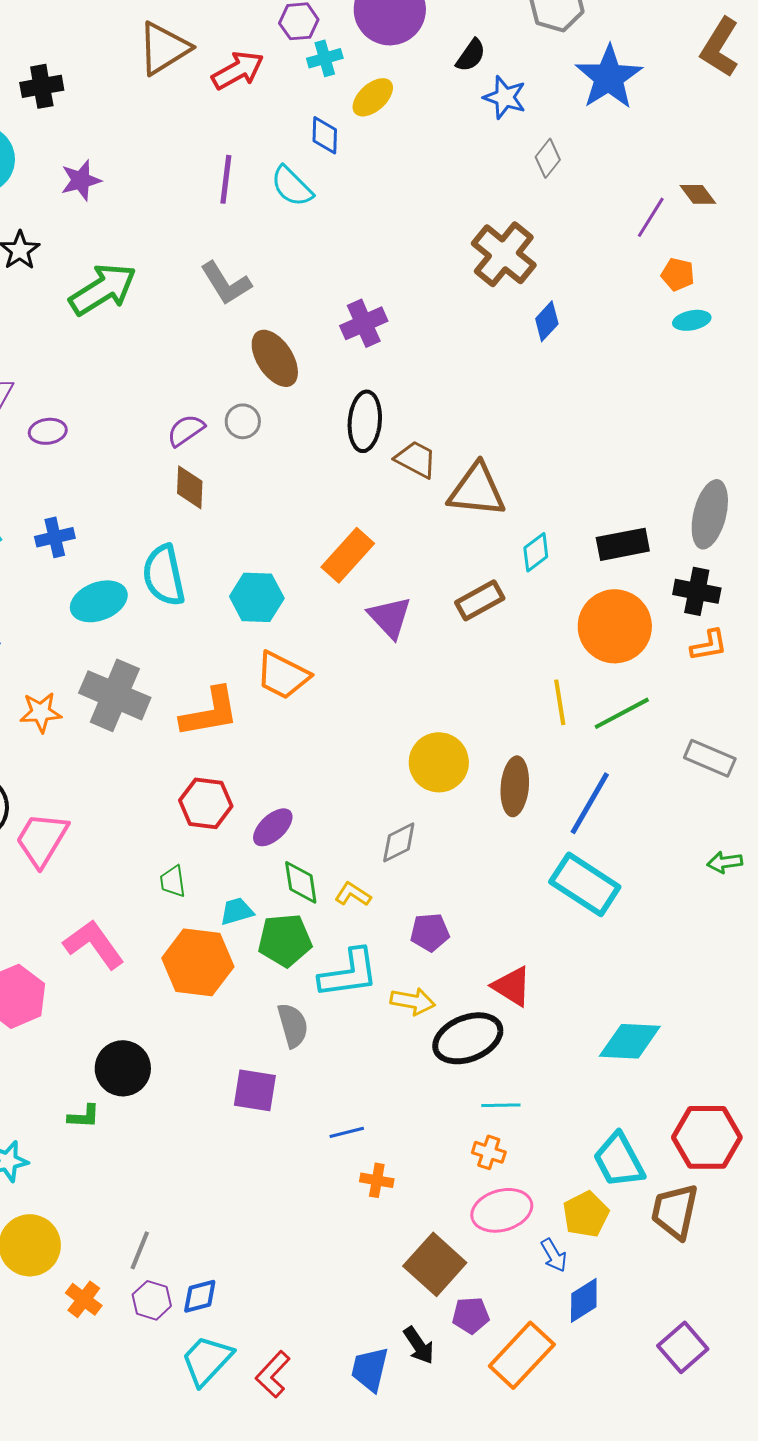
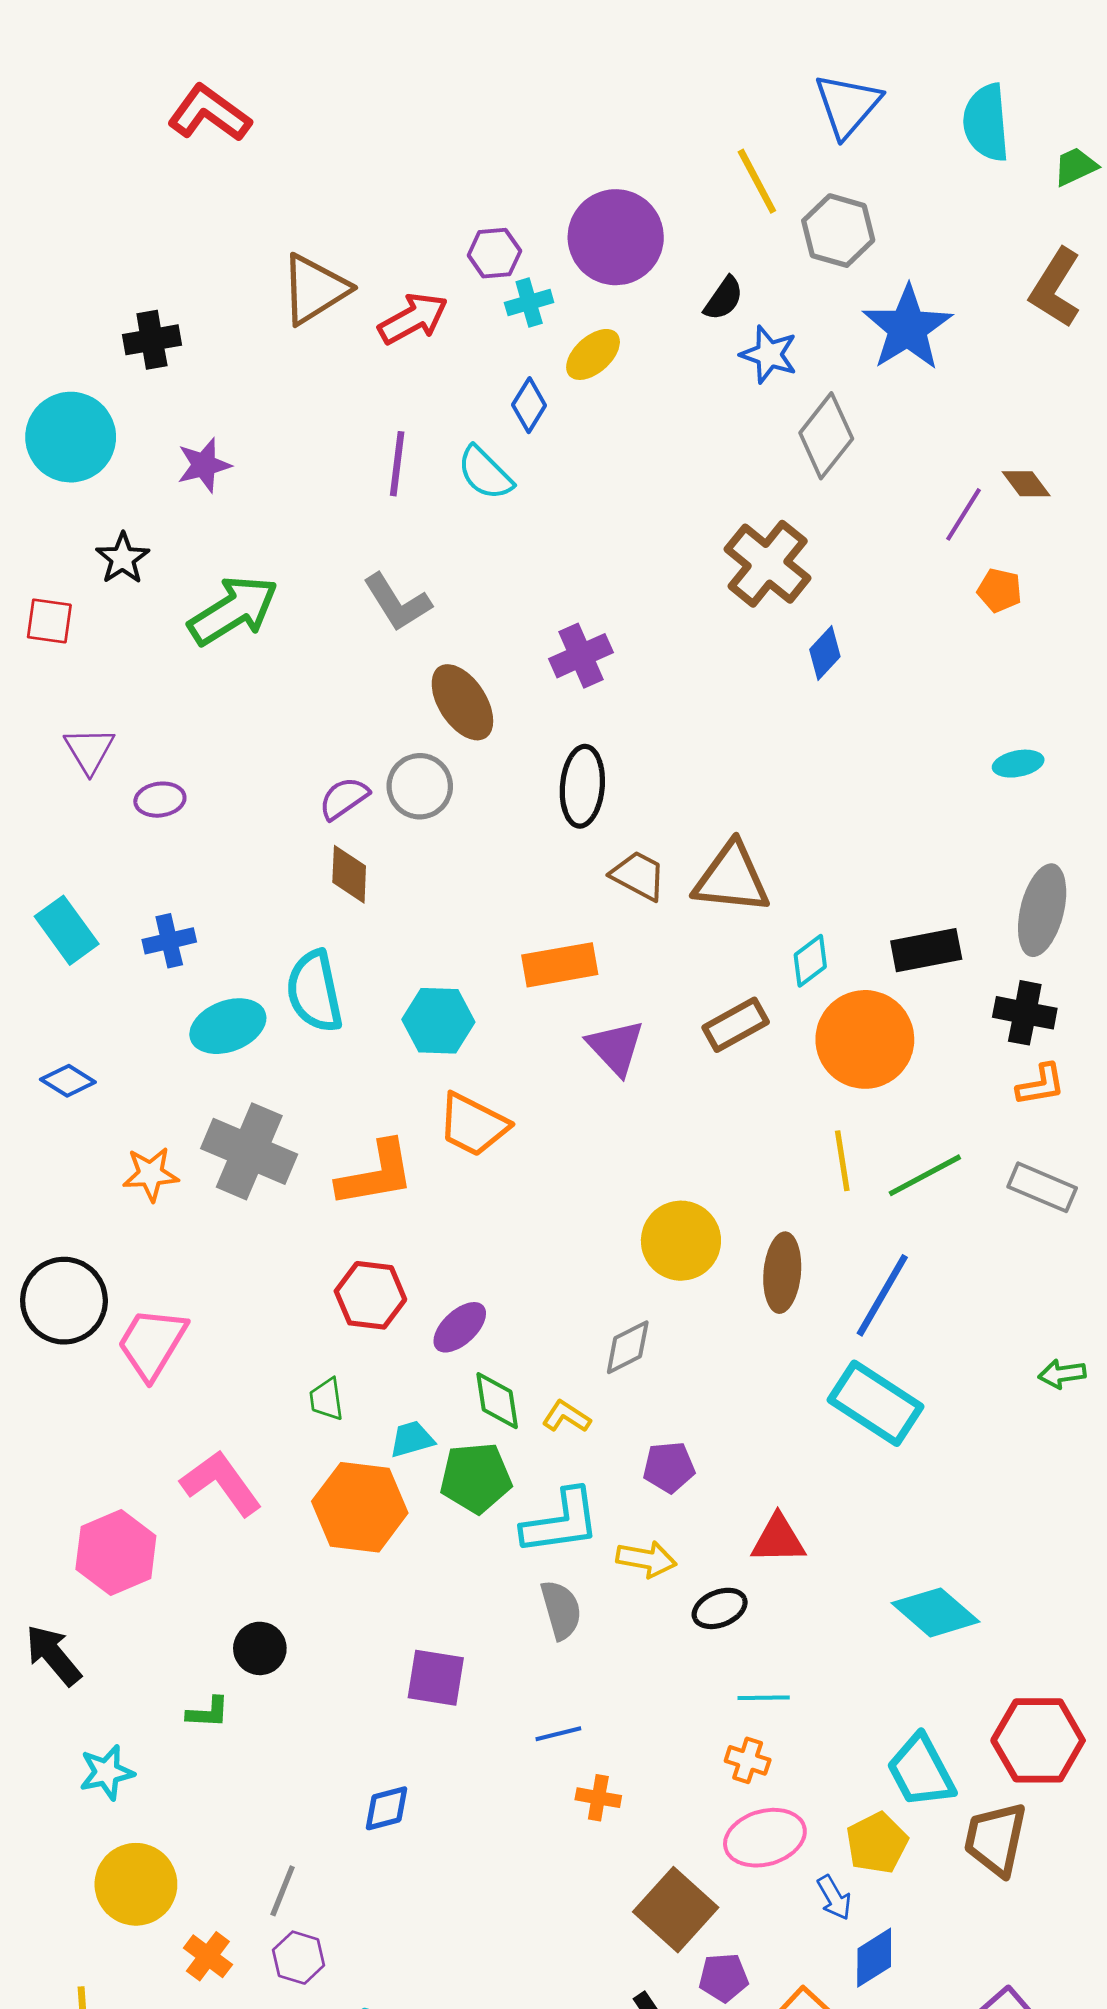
blue diamond: (325, 135) -> (529, 405), turned 30
gray diamond: (548, 158) -> (826, 436), size x1.6
cyan ellipse: (692, 320) -> (1018, 764), moved
gray circle: (243, 421) -> (420, 786), size x1.4
brown trapezoid: (416, 459) -> (638, 876), moved
orange rectangle: (348, 555) -> (560, 965), turned 38
orange circle: (615, 626) -> (865, 1039), moved
gray rectangle: (710, 758) -> (1042, 1187), moved
red triangle: (512, 986) -> (778, 1539), turned -33
gray semicircle: (293, 1025) -> (561, 1610), moved
black ellipse: (468, 1038) -> (720, 1608), size x0.6
cyan diamond: (630, 1041) -> (935, 1612), turned 38
black circle: (123, 1068) -> (260, 1648), size x0.7
blue diamond: (200, 1296) -> (386, 1808), moved

